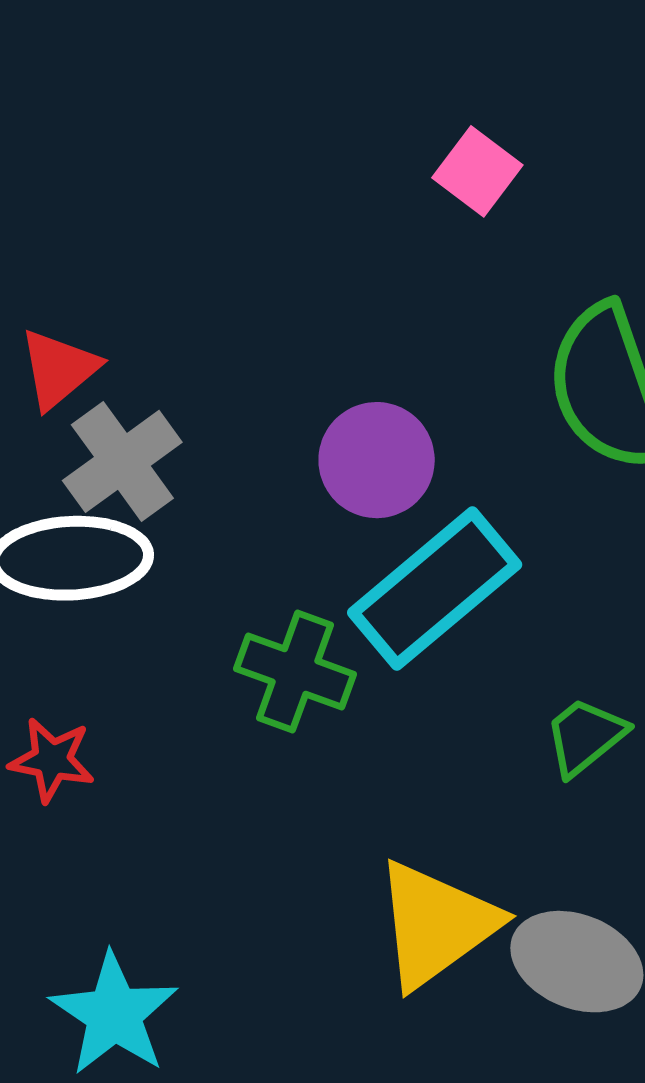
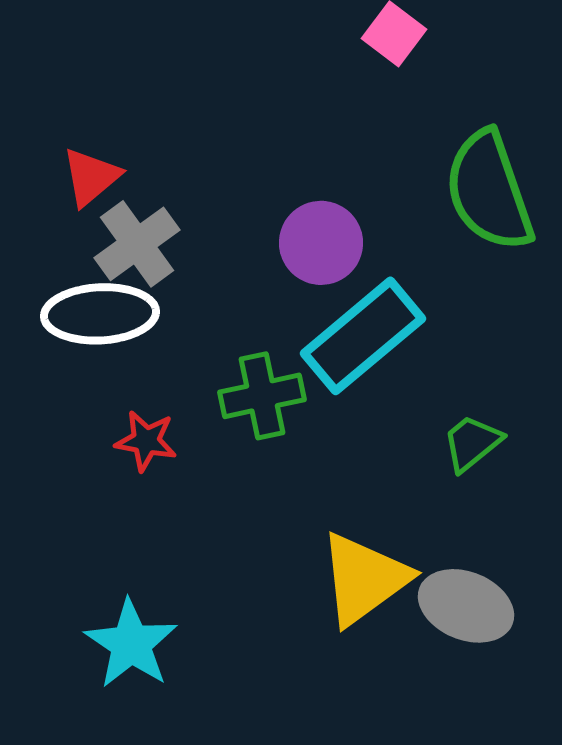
green cross: (295, 671) -> (262, 396), turned -32
red star: (52, 760) -> (146, 441), moved

